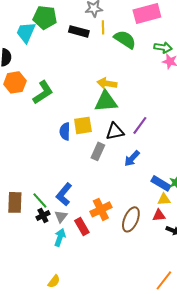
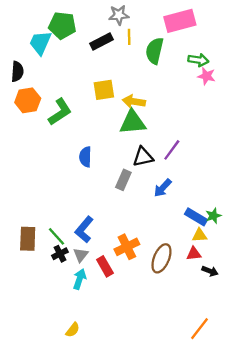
black rectangle: (79, 31) -> (101, 42), turned -42
green semicircle: (125, 39) -> (155, 51), turned -110
yellow square: (83, 125) -> (104, 90), moved

